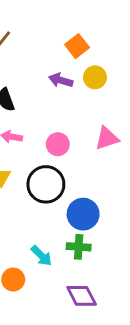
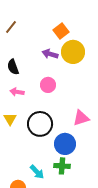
yellow circle: (95, 77) -> (73, 52), size x1.5
pink triangle: (107, 138) -> (81, 118), moved
pink circle: (58, 144) -> (48, 85), moved

